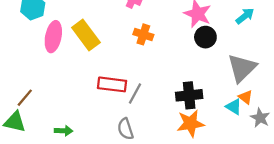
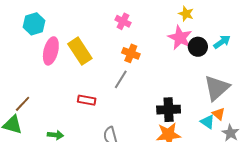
black circle: (205, 37) -> (198, 47), moved
red rectangle: (112, 84) -> (87, 100), moved, size x0.7
gray line: (135, 93) -> (121, 79), moved

